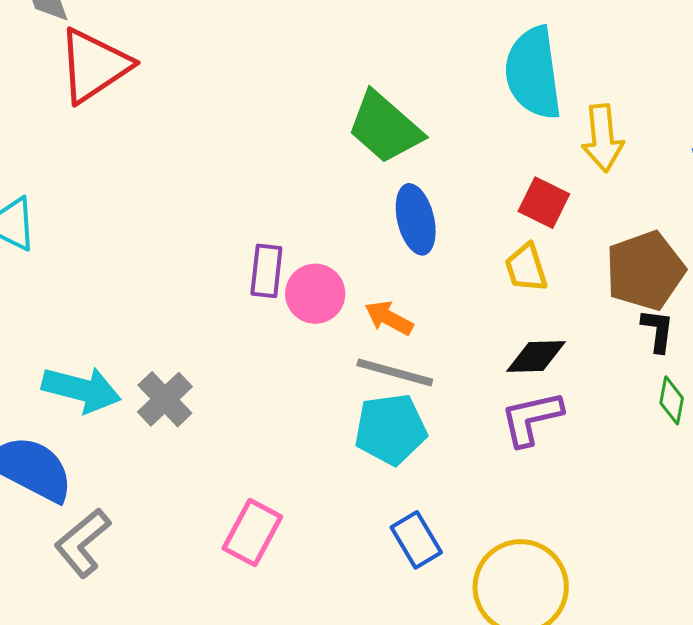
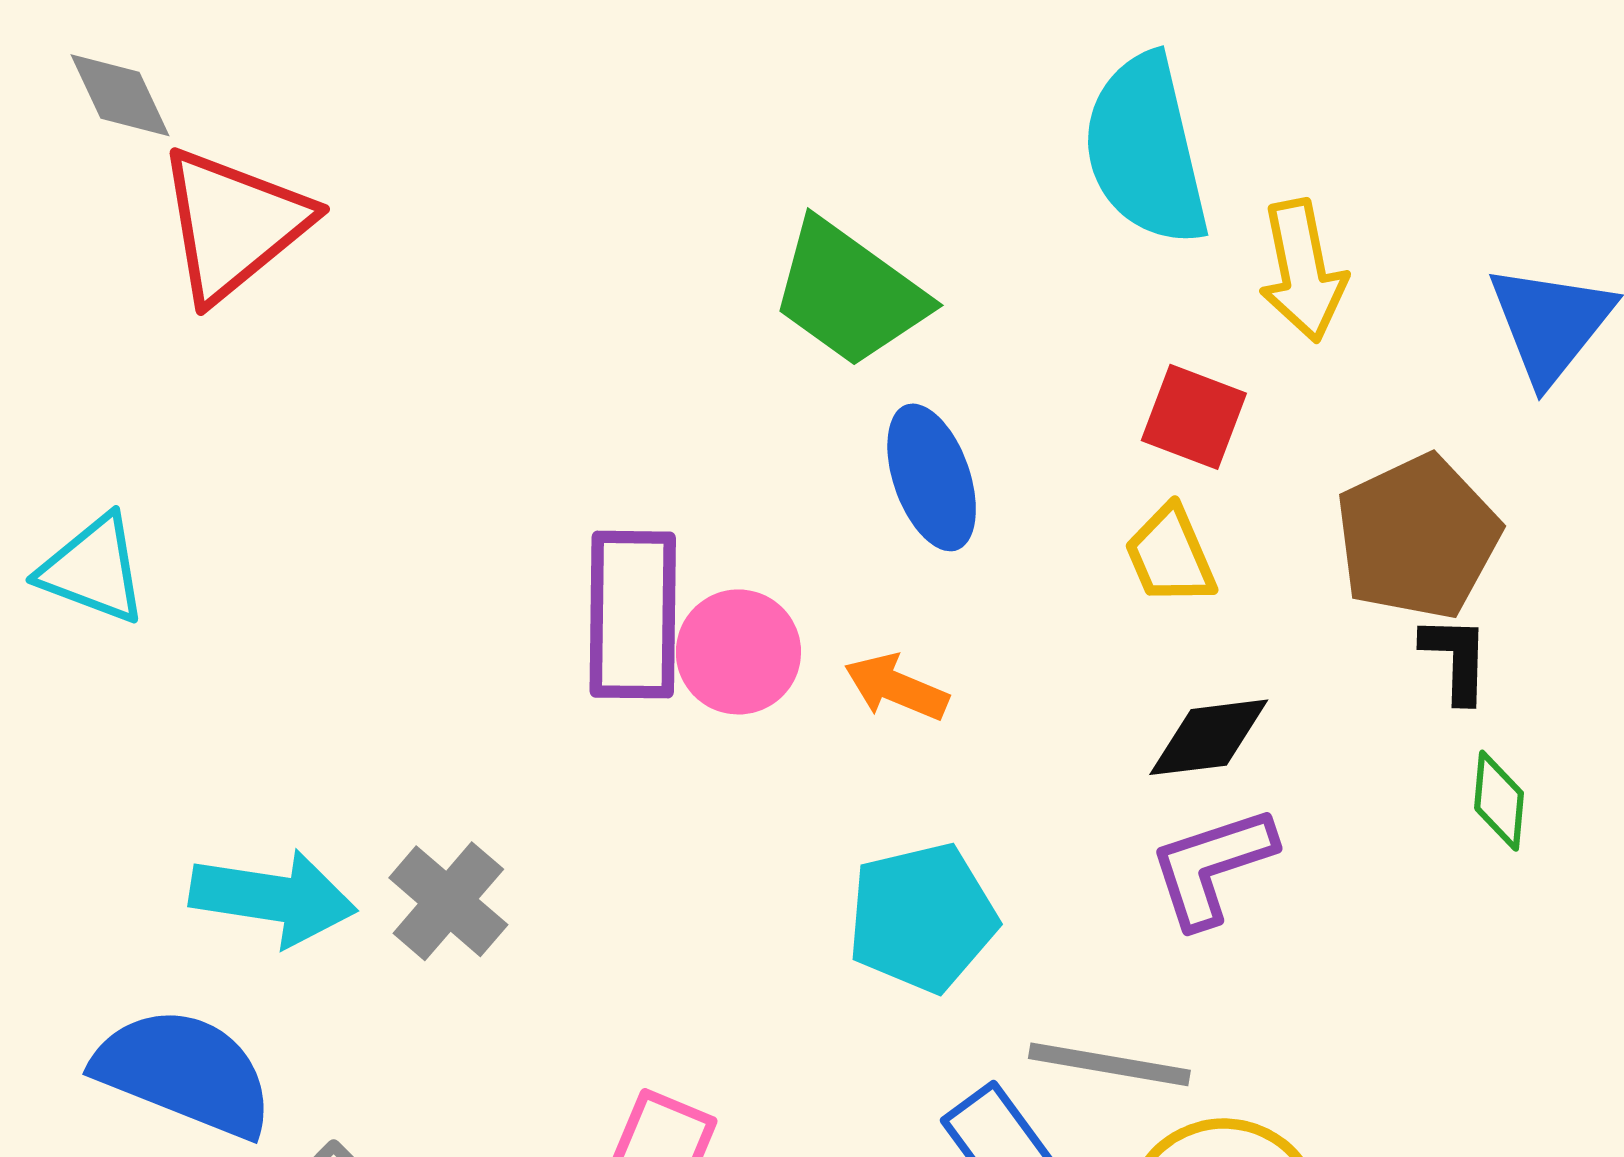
purple rectangle: (266, 271) -> (633, 615), size x1.5
gray line: (395, 372) -> (1109, 1064), moved

